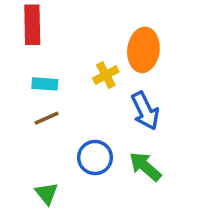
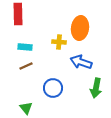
yellow cross: (106, 75) -> (59, 42), turned 32
blue arrow: (145, 111) -> (81, 62), turned 135
green arrow: (145, 166) -> (96, 88), moved, turned -120

